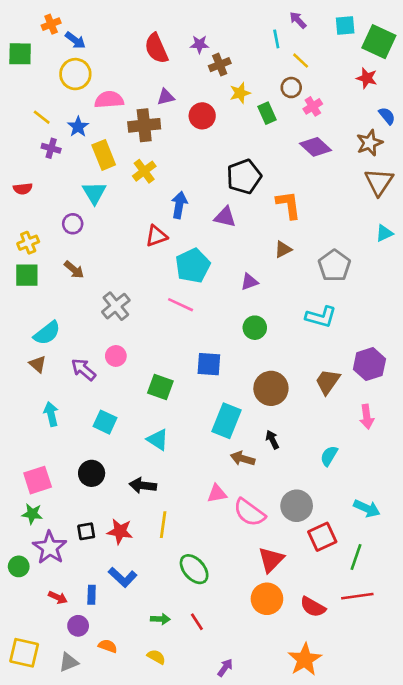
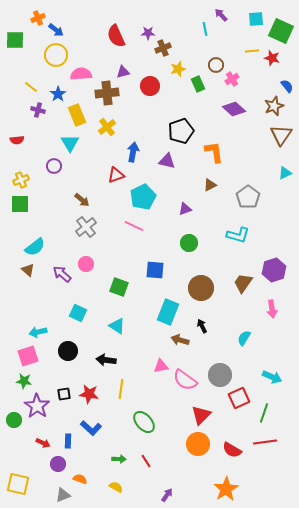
yellow line: (301, 61) -> (252, 51), moved, turned -48
brown arrow: (74, 270) -> (82, 200), moved
cyan arrow: (51, 414) -> (38, 332), moved, turned -90
gray triangle: (69, 662) -> (63, 495), moved

